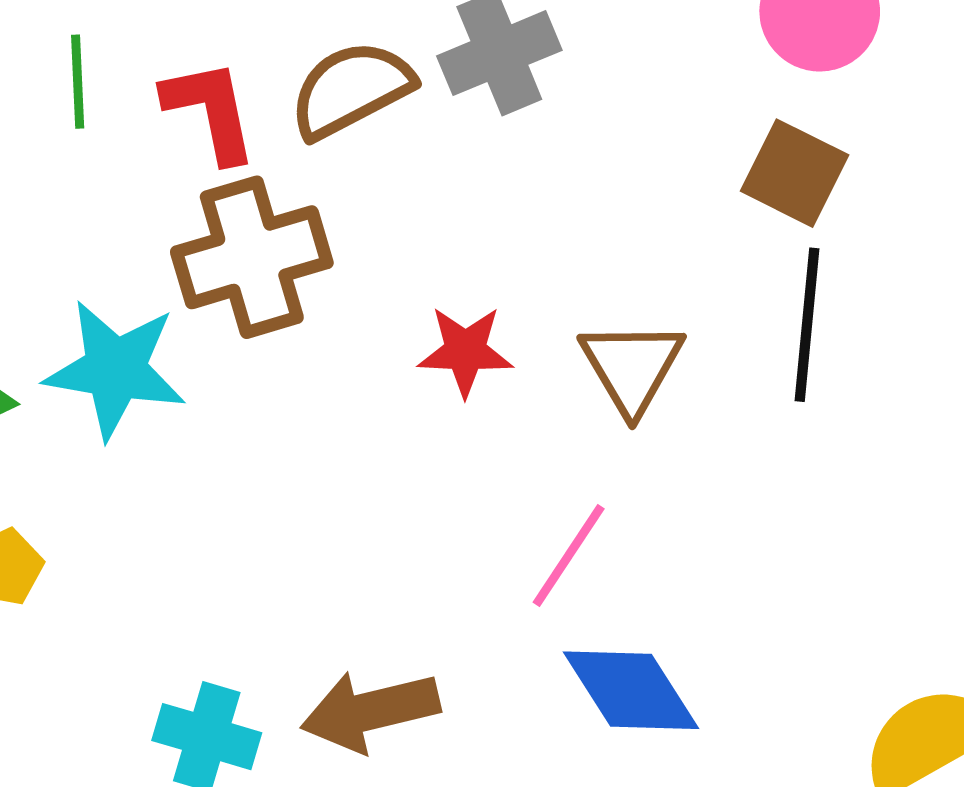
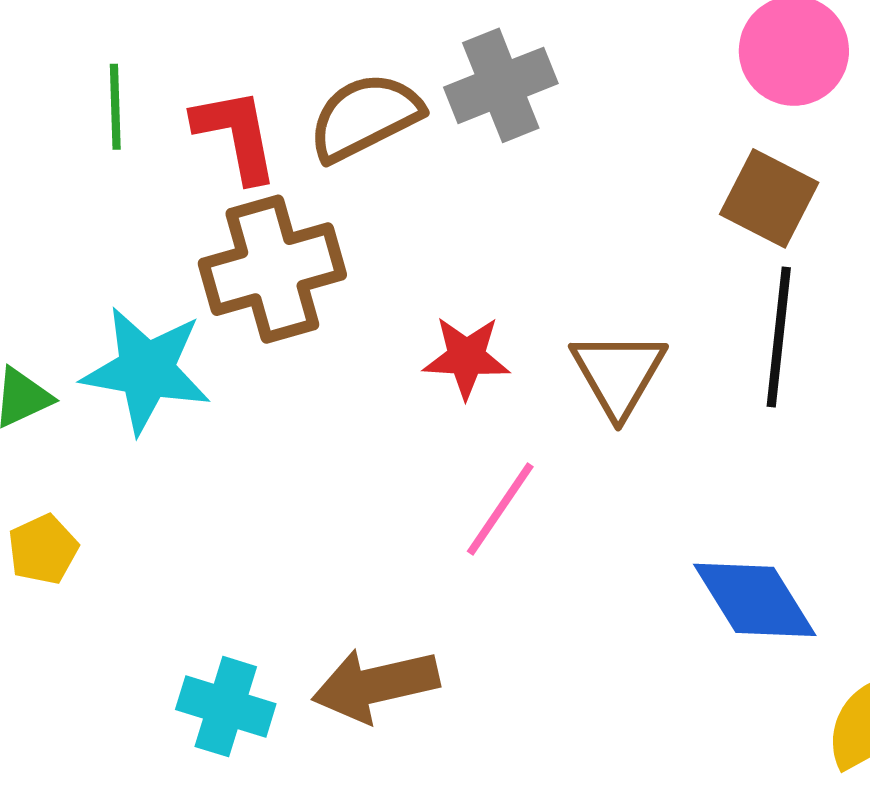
pink line: (569, 556) -> (500, 509), moved
blue diamond: (631, 690) -> (755, 600), moved

